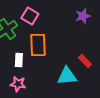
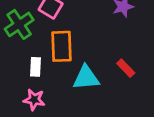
cyan triangle: (67, 76) -> (86, 78), moved

